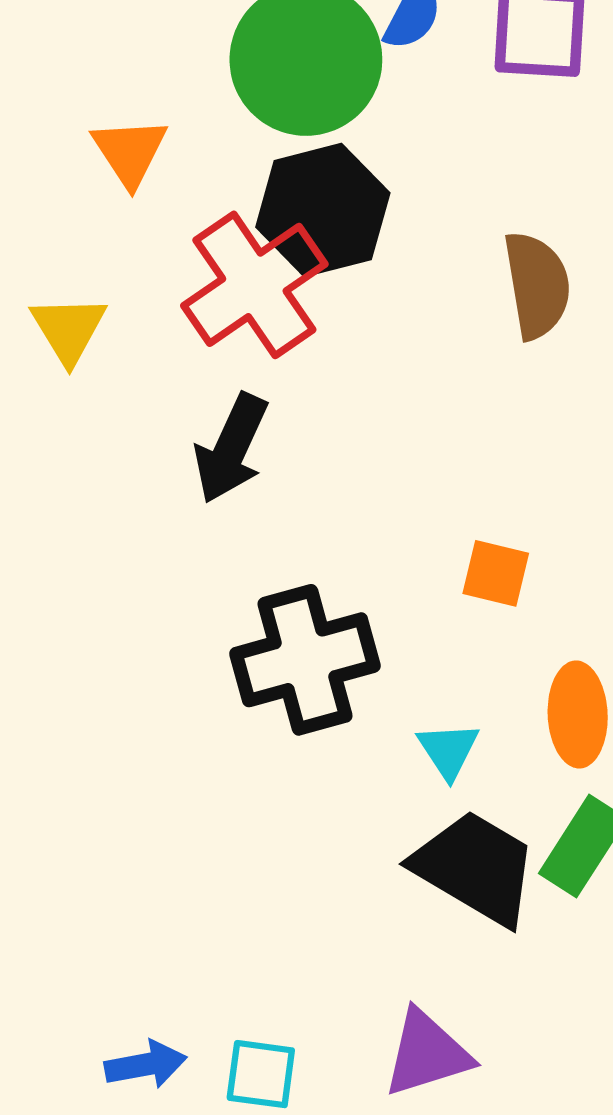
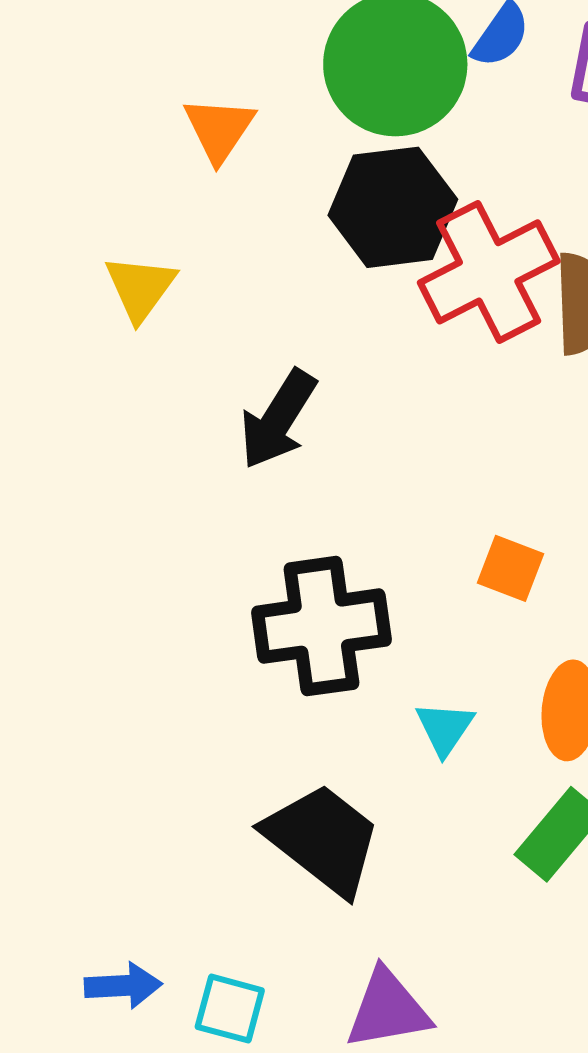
red cross: (254, 285) -> (489, 272), moved
black trapezoid: (475, 868) -> (323, 839), moved

